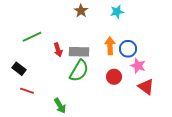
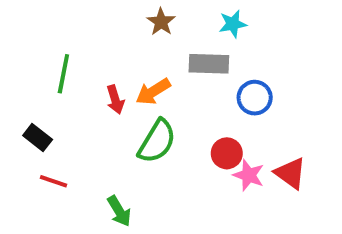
green line: (32, 37) -> (63, 74), turned -54
orange arrow: (110, 46) -> (153, 92), moved, turned -120
gray rectangle: (79, 52) -> (209, 64), moved
pink star: (138, 66) -> (249, 175), moved

